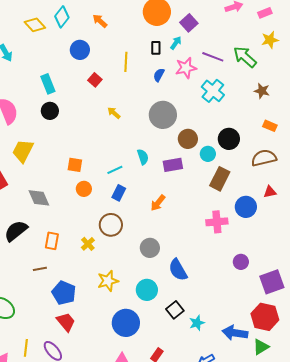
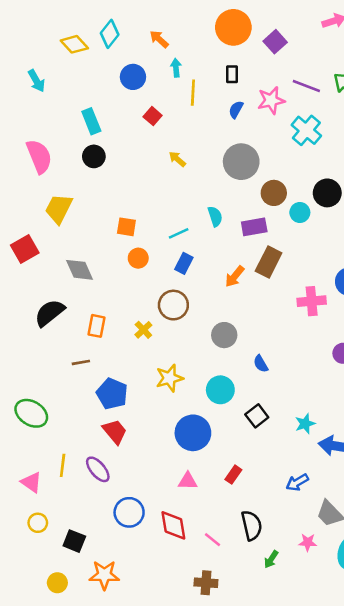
cyan arrow: (176, 43) -> (176, 68), moved, turned -40
brown rectangle: (220, 179) -> (269, 262), moved
blue semicircle: (178, 270) -> (261, 364), size x0.6
cyan star: (197, 323) -> (305, 424), moved

